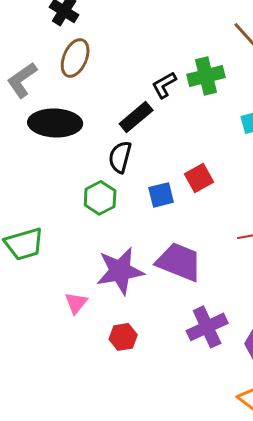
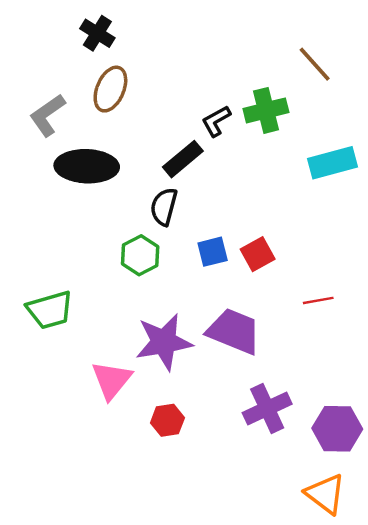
red square: (199, 178) -> (258, 254), moved
pink triangle: (76, 303) -> (112, 380), size x1.5

